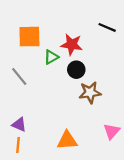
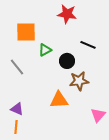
black line: (107, 27) -> (88, 45), moved
red star: (72, 45) -> (67, 14), moved
orange triangle: (67, 140) -> (59, 100), moved

